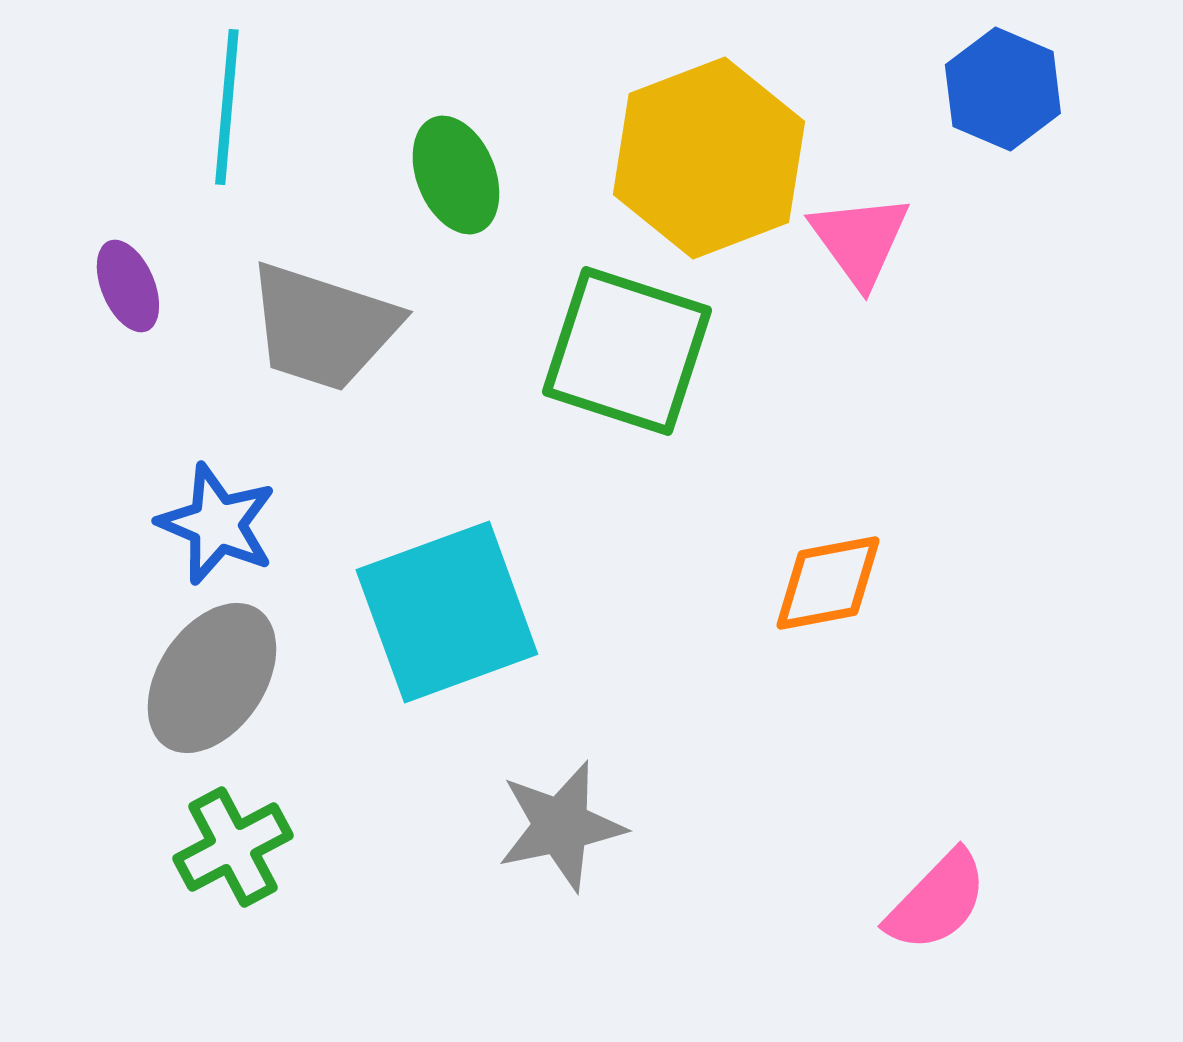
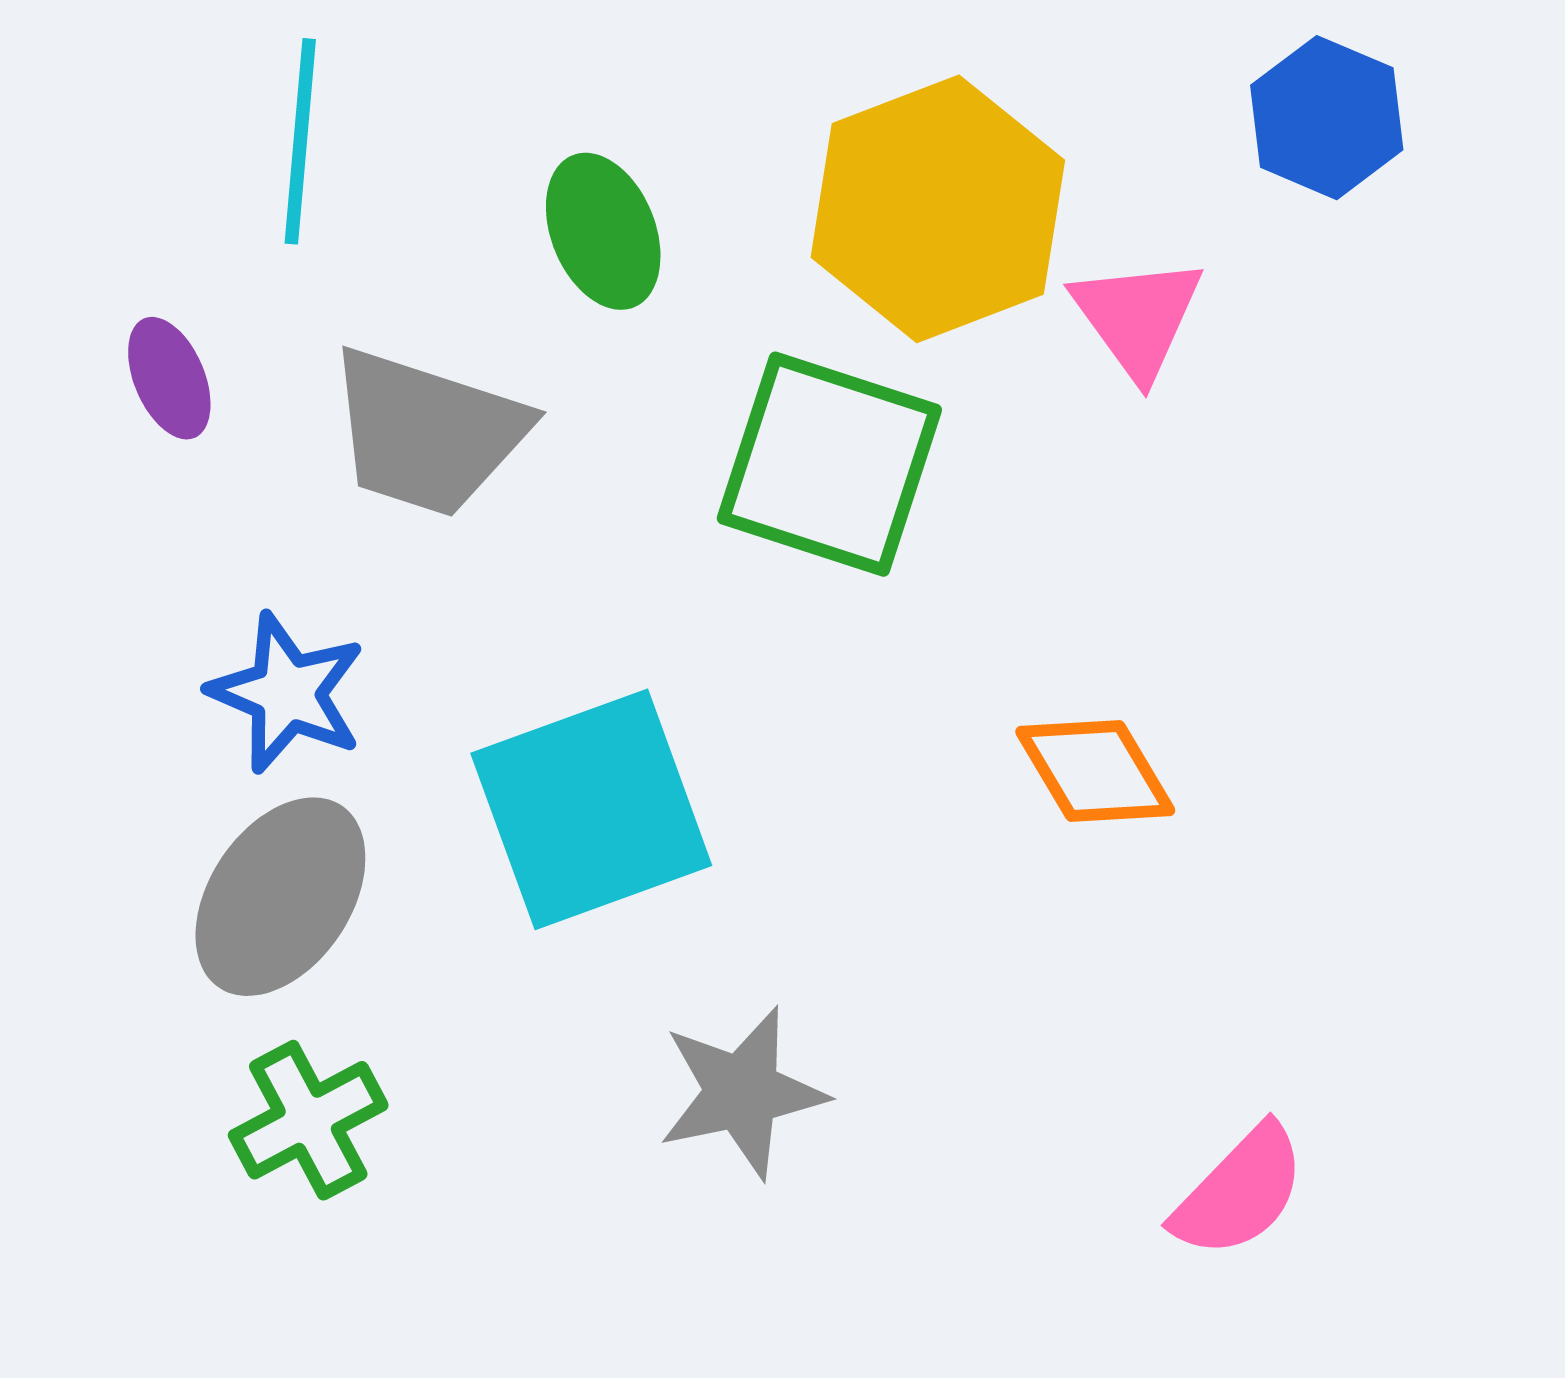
orange diamond: (828, 583) -> (1095, 771), turned 70

